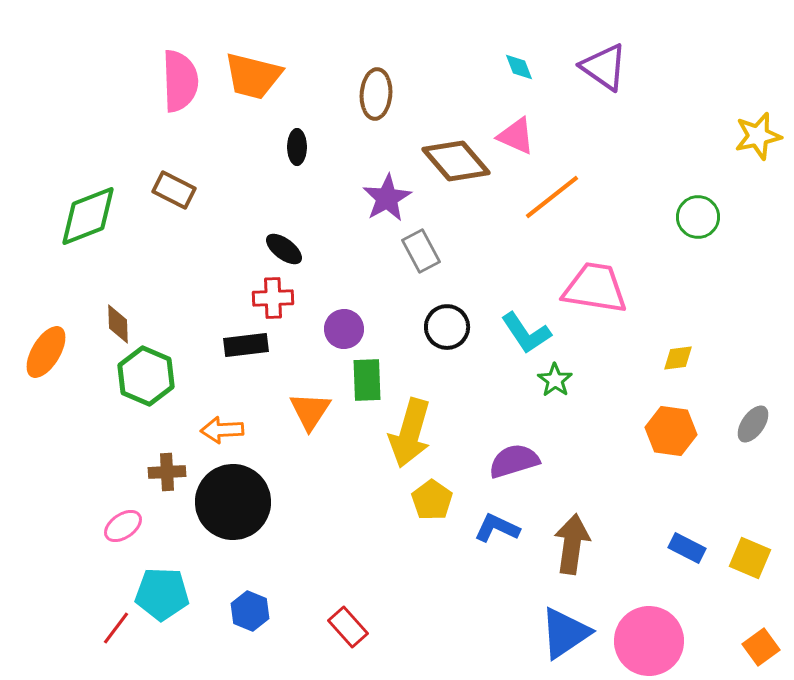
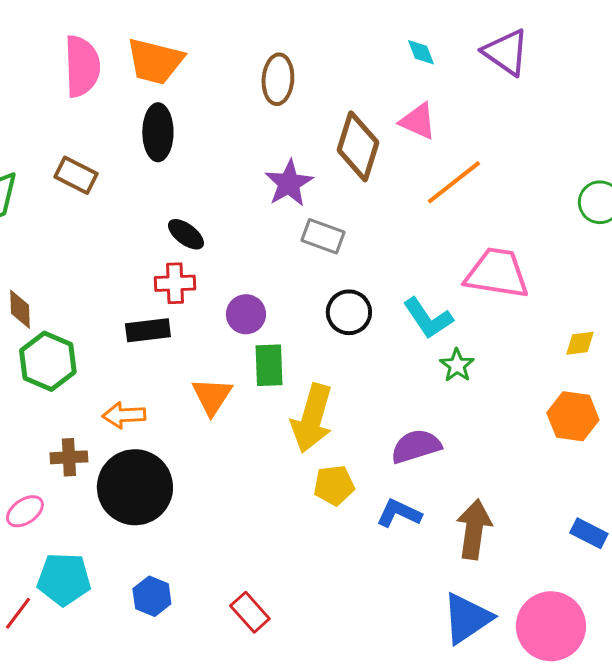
black ellipse: (297, 147) -> (158, 132), moved, size x1.6
brown diamond: (456, 161) -> (358, 146), turned 58
gray rectangle: (421, 251) -> (323, 236), turned -42
yellow pentagon: (432, 500) -> (334, 485), turned 30

